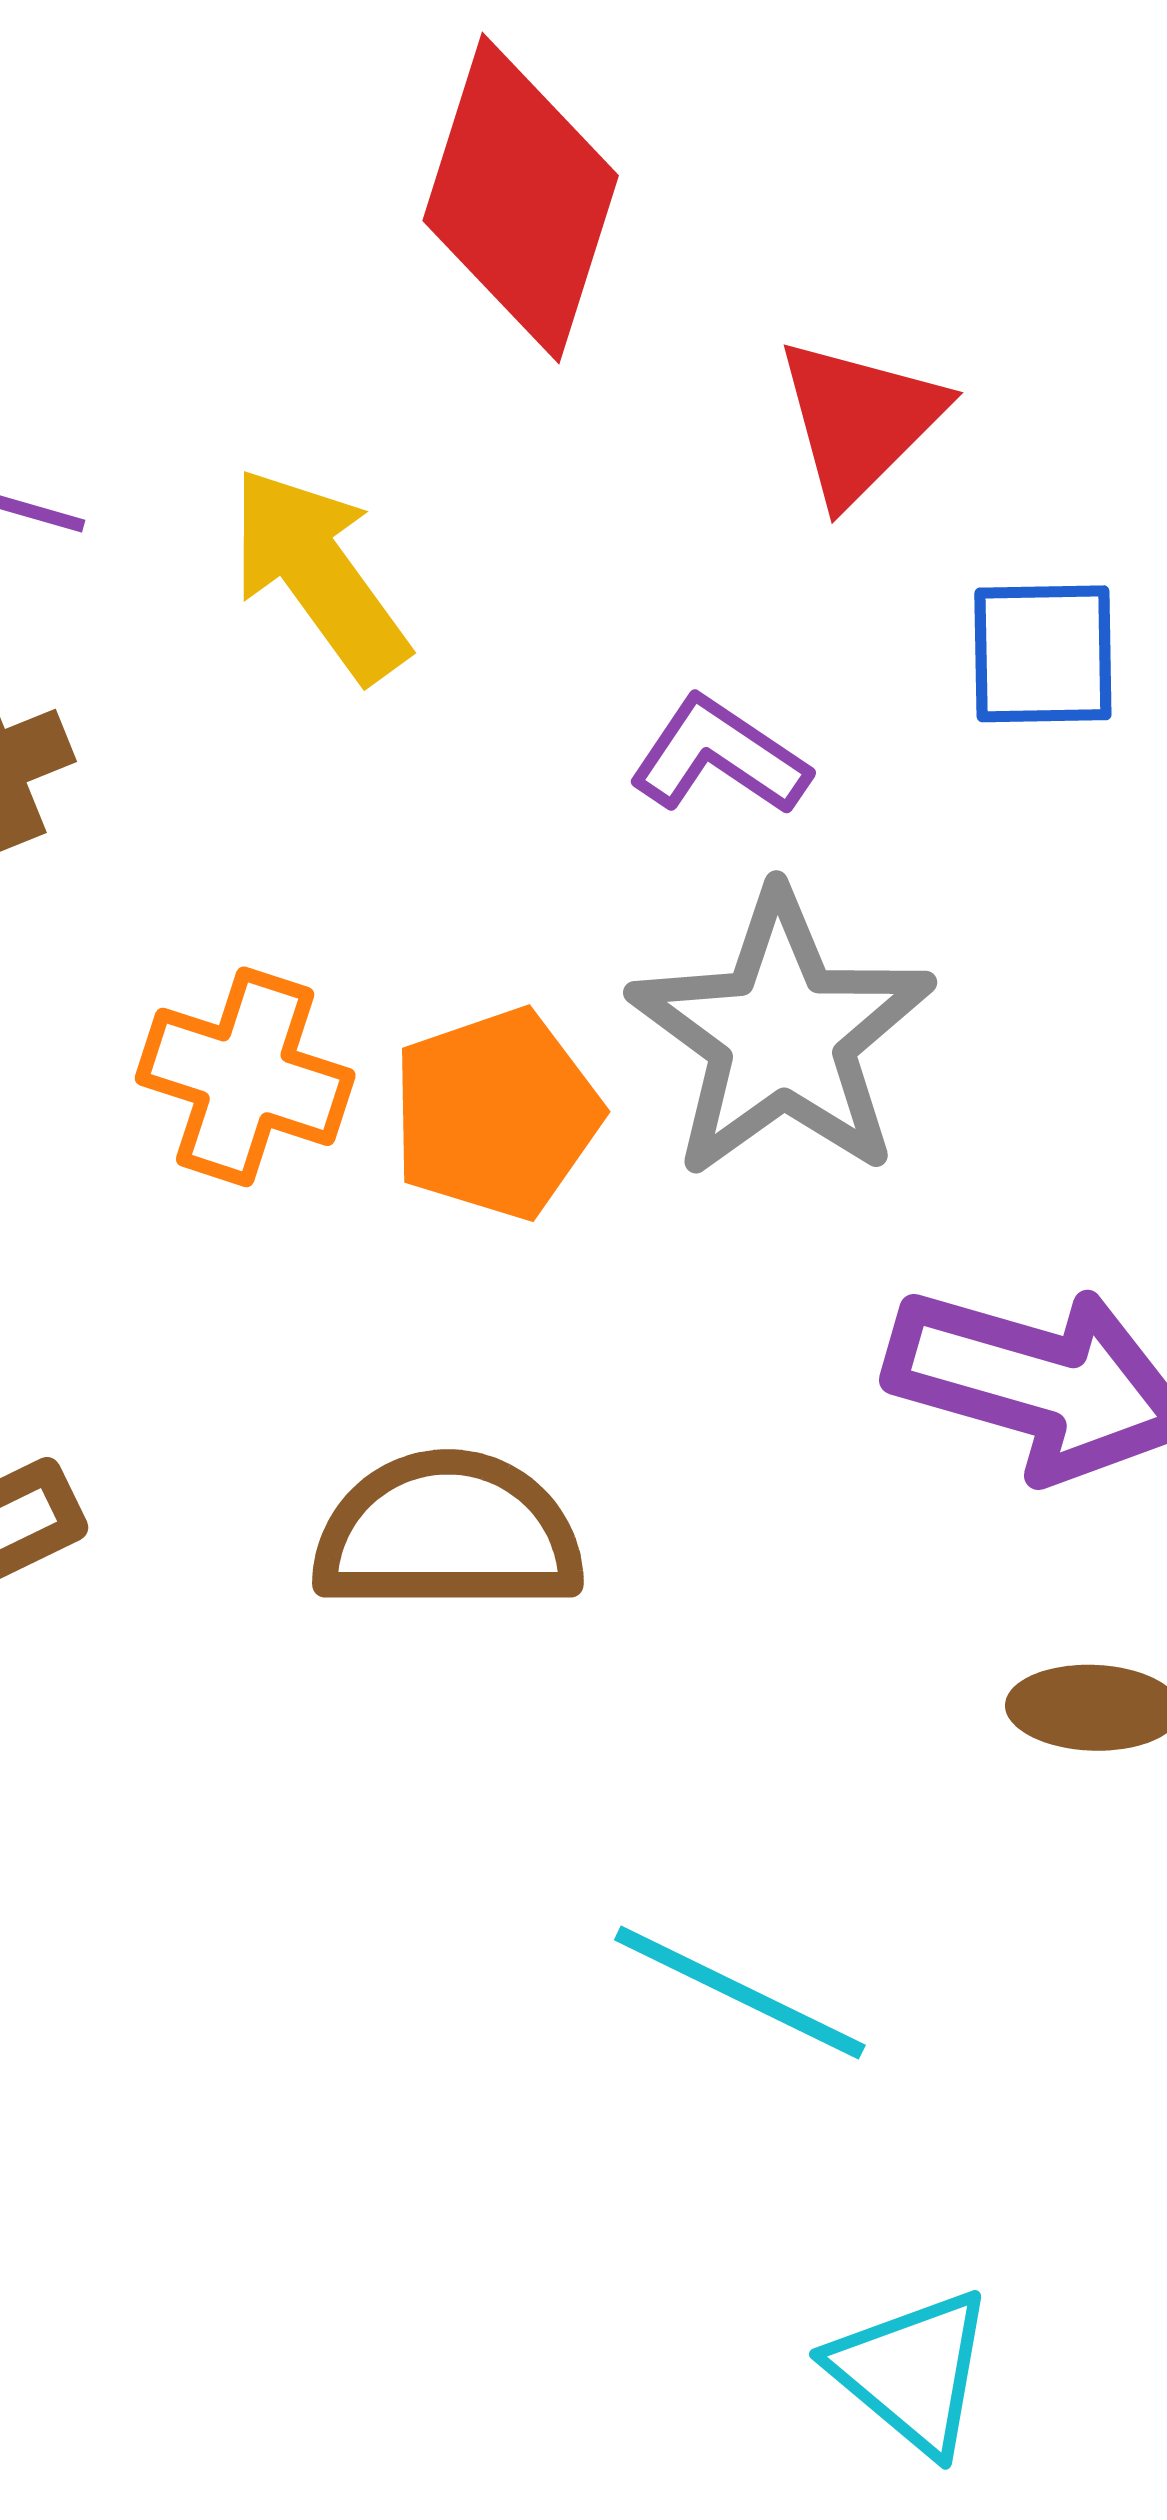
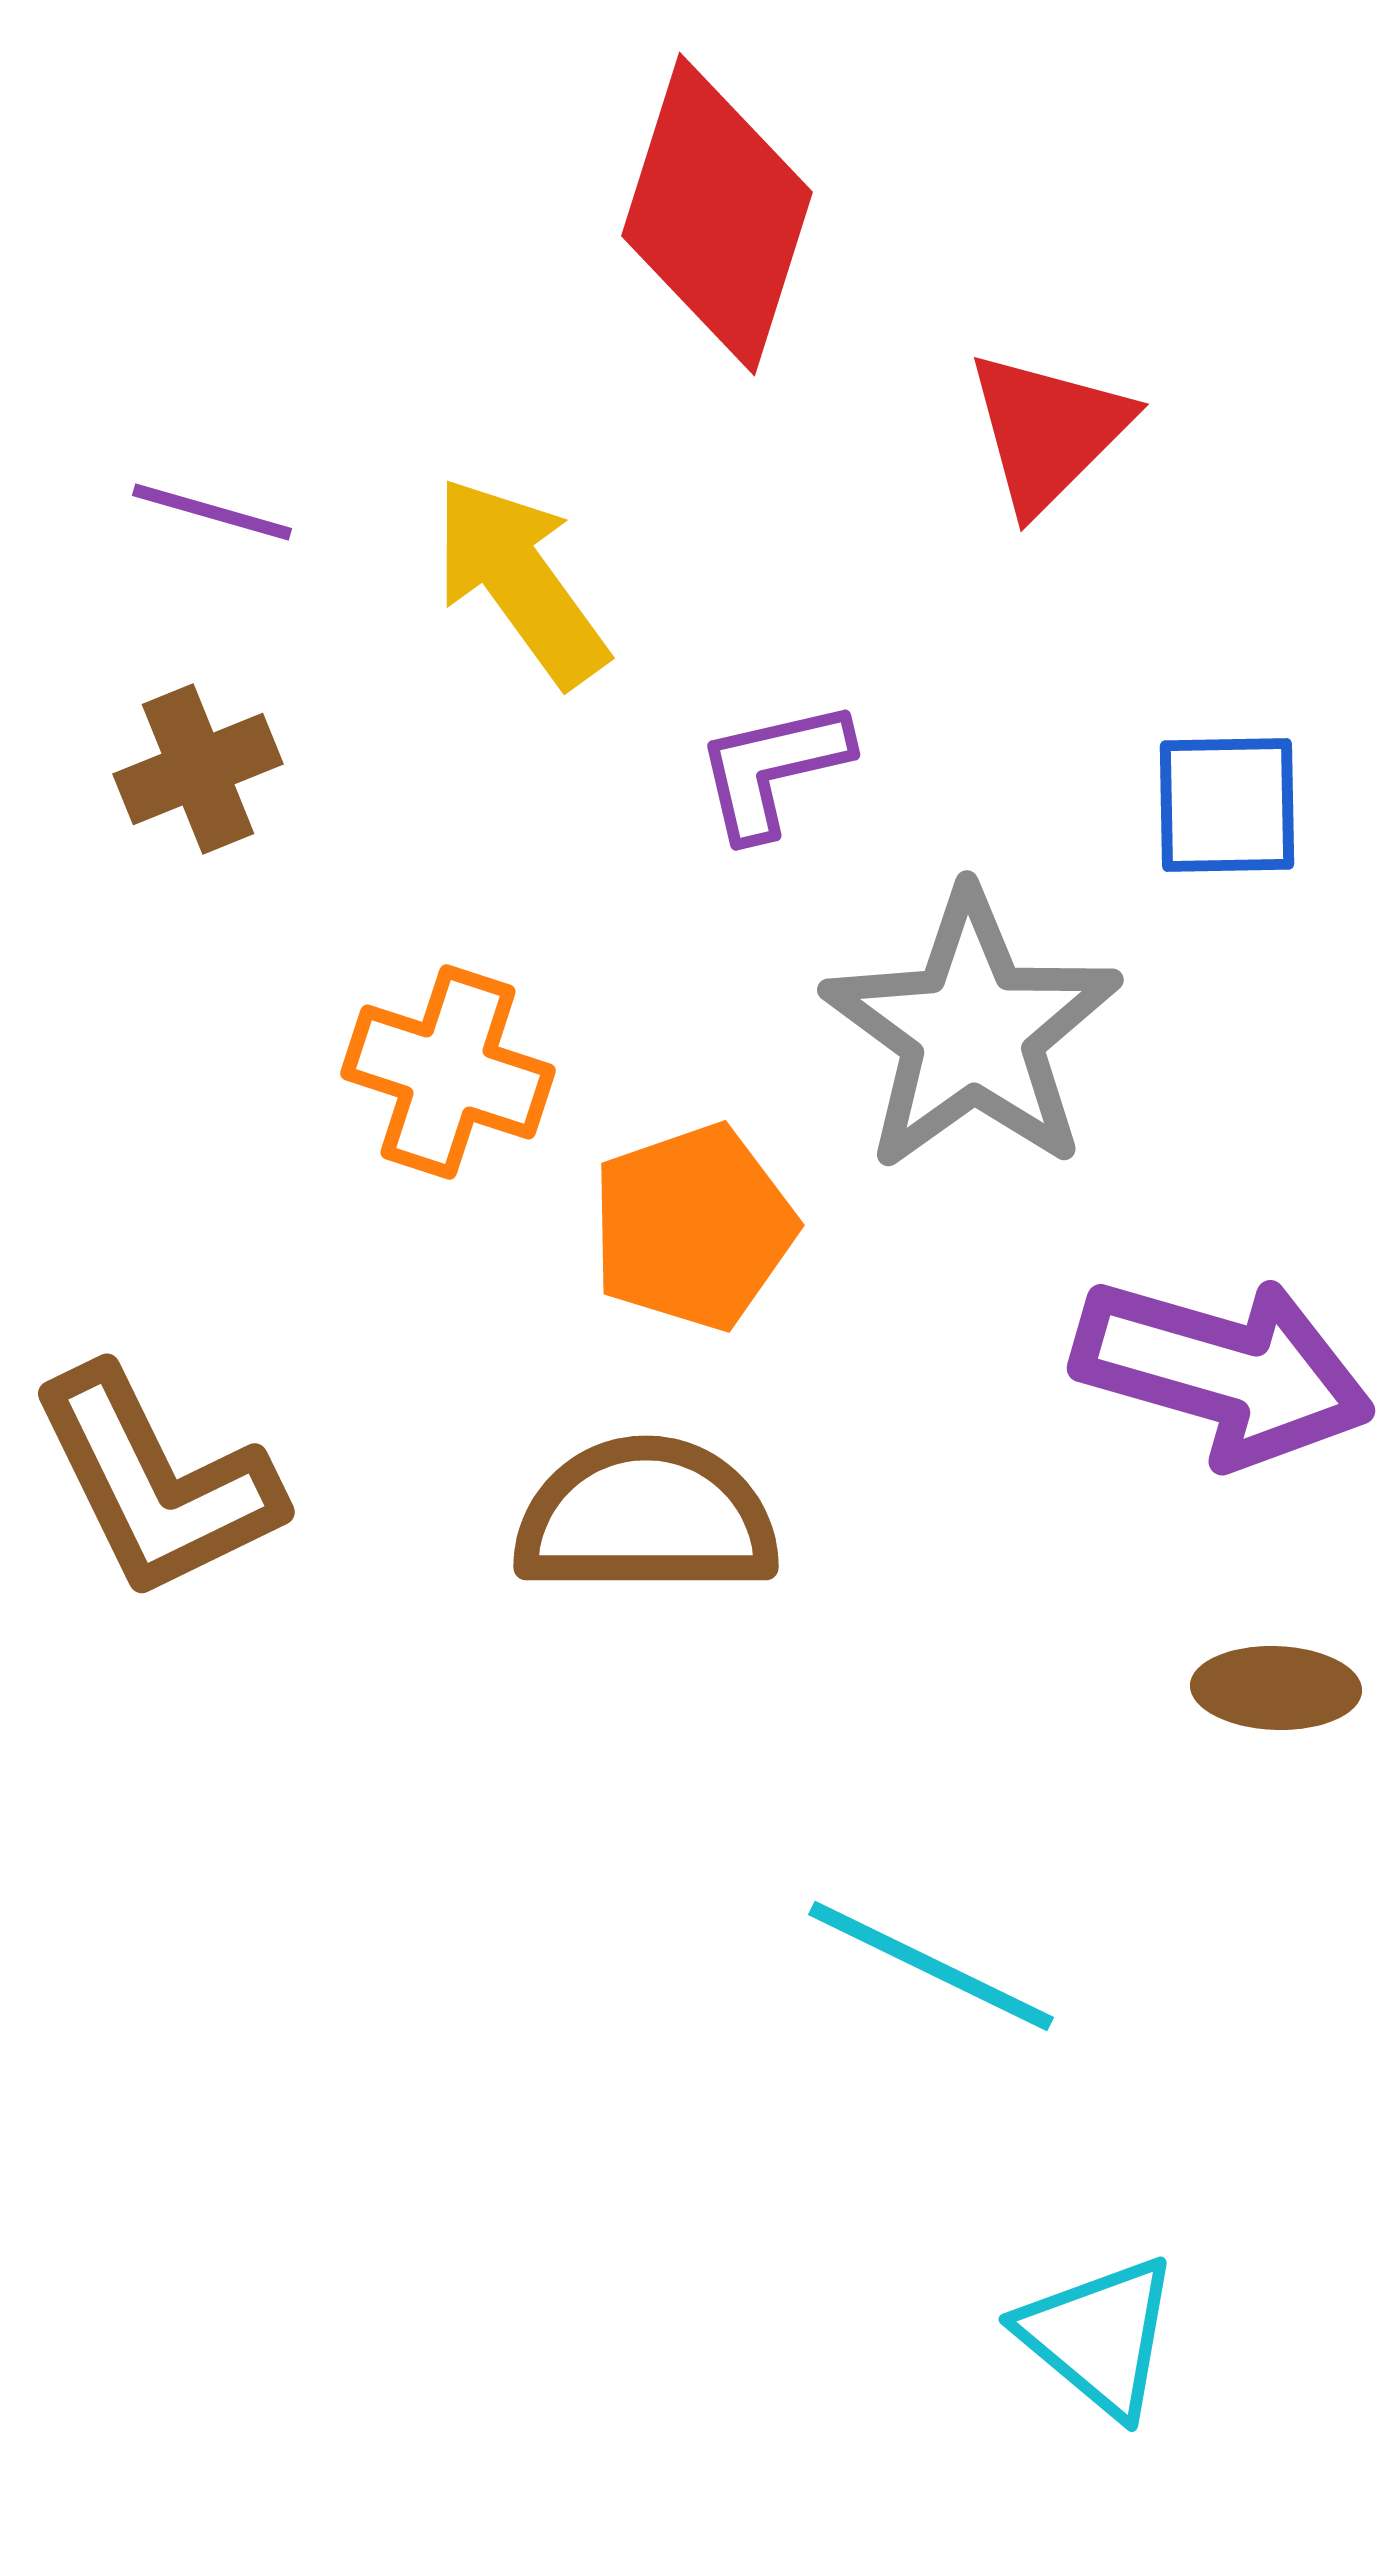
blue square: (1043, 654) -> (1227, 805), moved
purple L-shape: (719, 756) -> (773, 769), moved, turned -47
orange pentagon: (496, 1114) -> (693, 1227), moved

